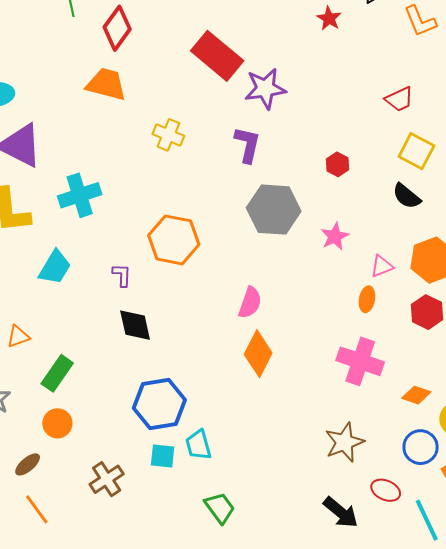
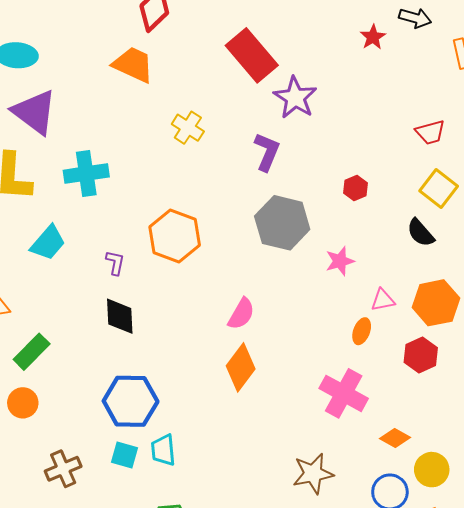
purple star: (265, 89) -> (295, 98), turned 30

